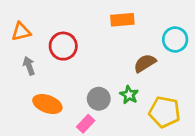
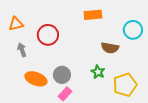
brown semicircle: (145, 63) -> (110, 48), turned -138
gray circle: (99, 99) -> (62, 75), moved
yellow pentagon: (165, 112) -> (125, 85), turned -30

